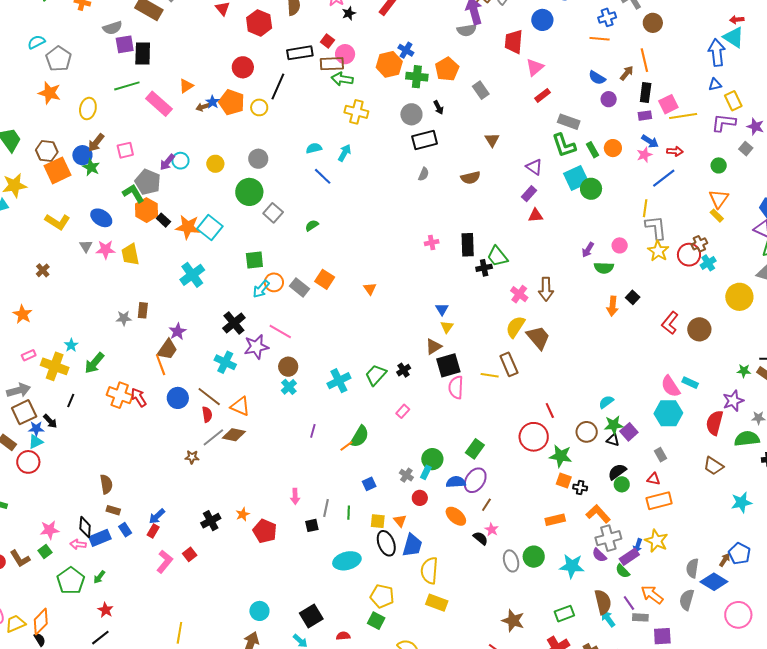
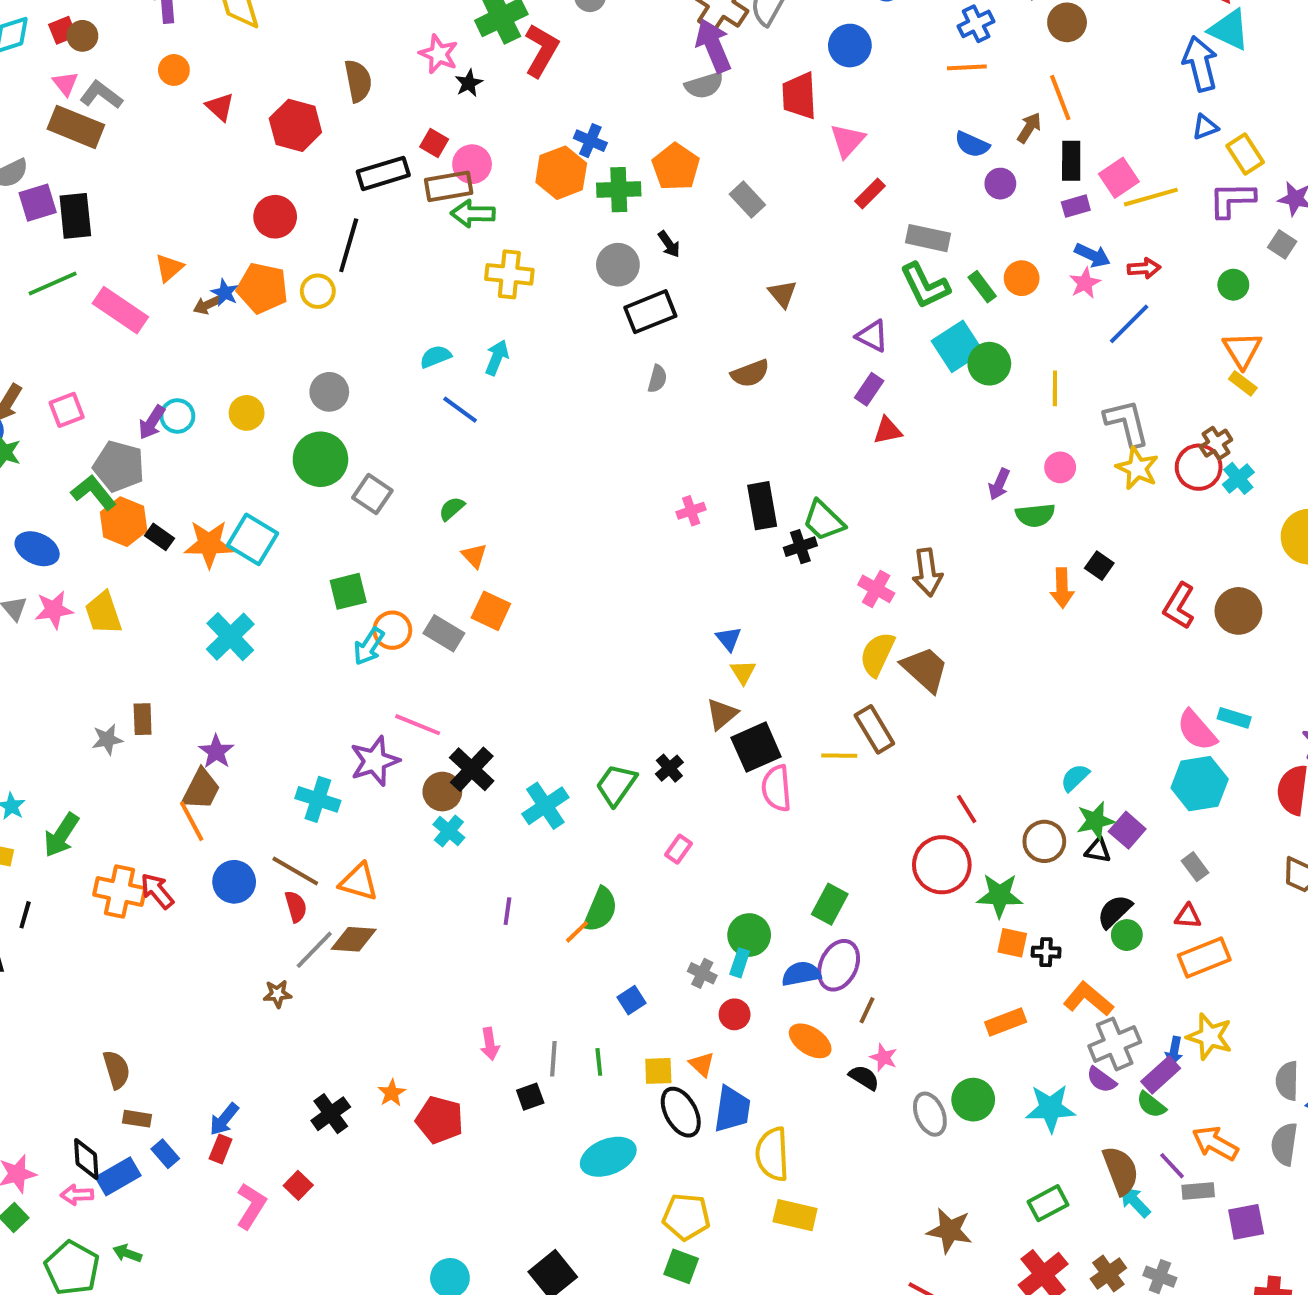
yellow line: (645, 208) -> (1055, 388), moved
orange triangle: (370, 289) -> (474, 556), moved
black cross: (234, 323) -> (472, 769), moved
green arrow: (99, 577) -> (127, 1253), turned 80

